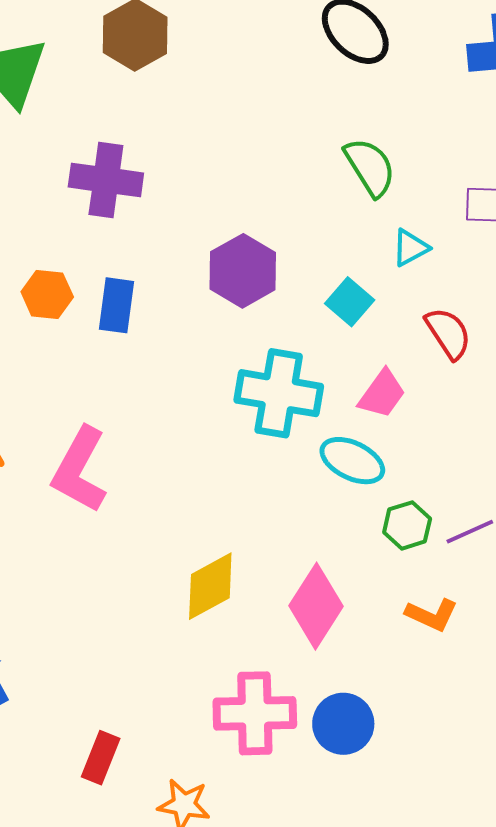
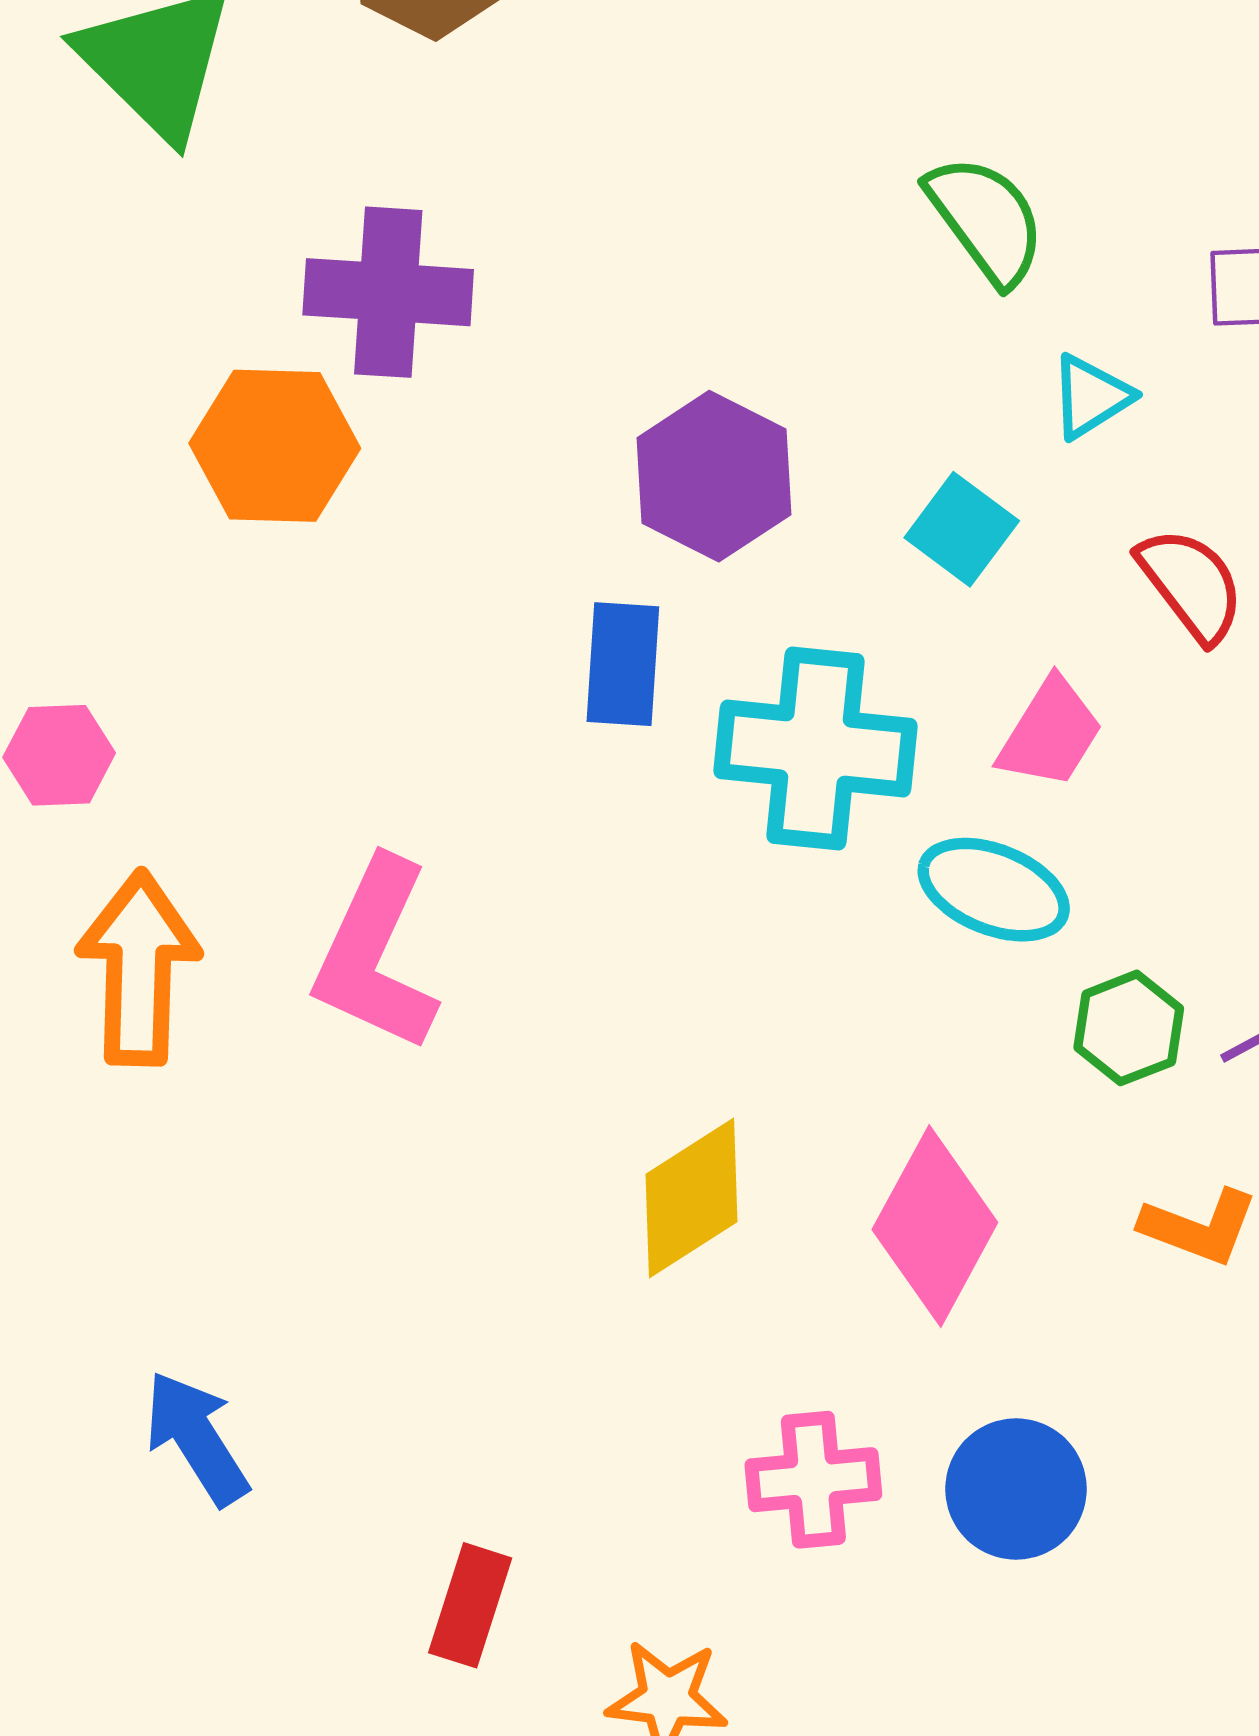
orange hexagon: (47, 294) -> (275, 446), moved, size x1.4
blue rectangle: (116, 305) -> (623, 664), moved
pink cross: (255, 713) -> (813, 1480), size x0.7

